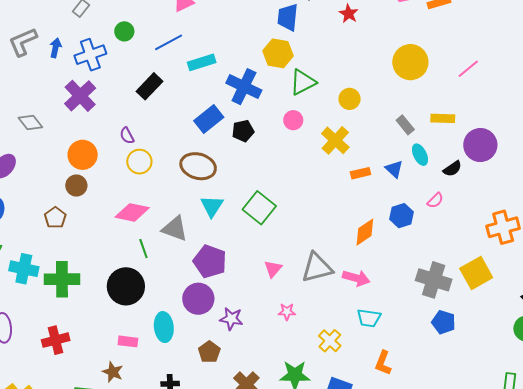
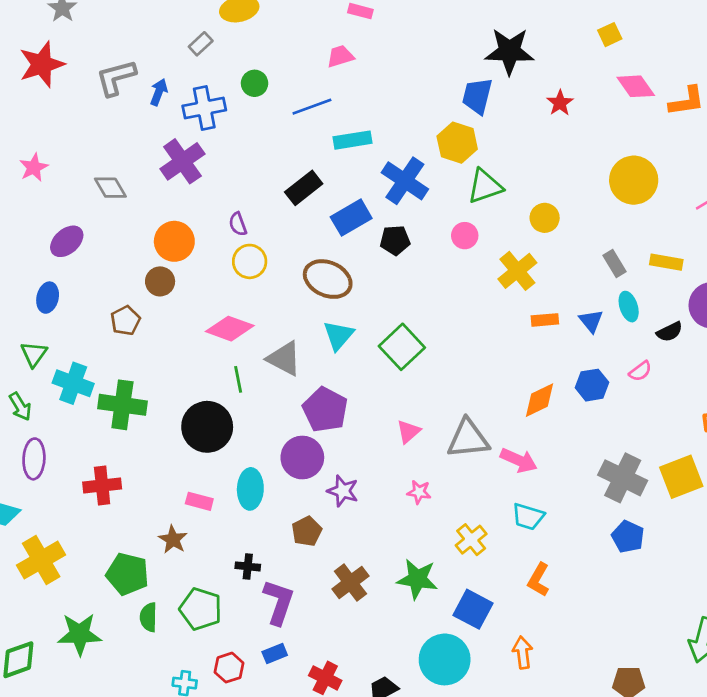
black rectangle: (150, 86) -> (304, 188), moved

